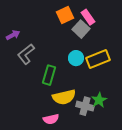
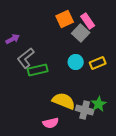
yellow rectangle: (98, 59) -> (98, 63), size x0.7
green rectangle: (49, 75) -> (38, 70), moved, turned 60
yellow semicircle: (64, 97) -> (64, 101), turned -145

